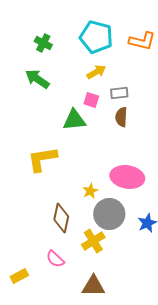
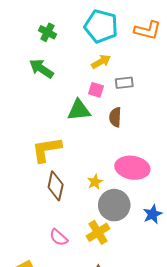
brown semicircle: (121, 117) -> (115, 117), moved
brown diamond: (61, 218) -> (56, 186), moved
pink semicircle: (55, 259) -> (59, 237), moved

